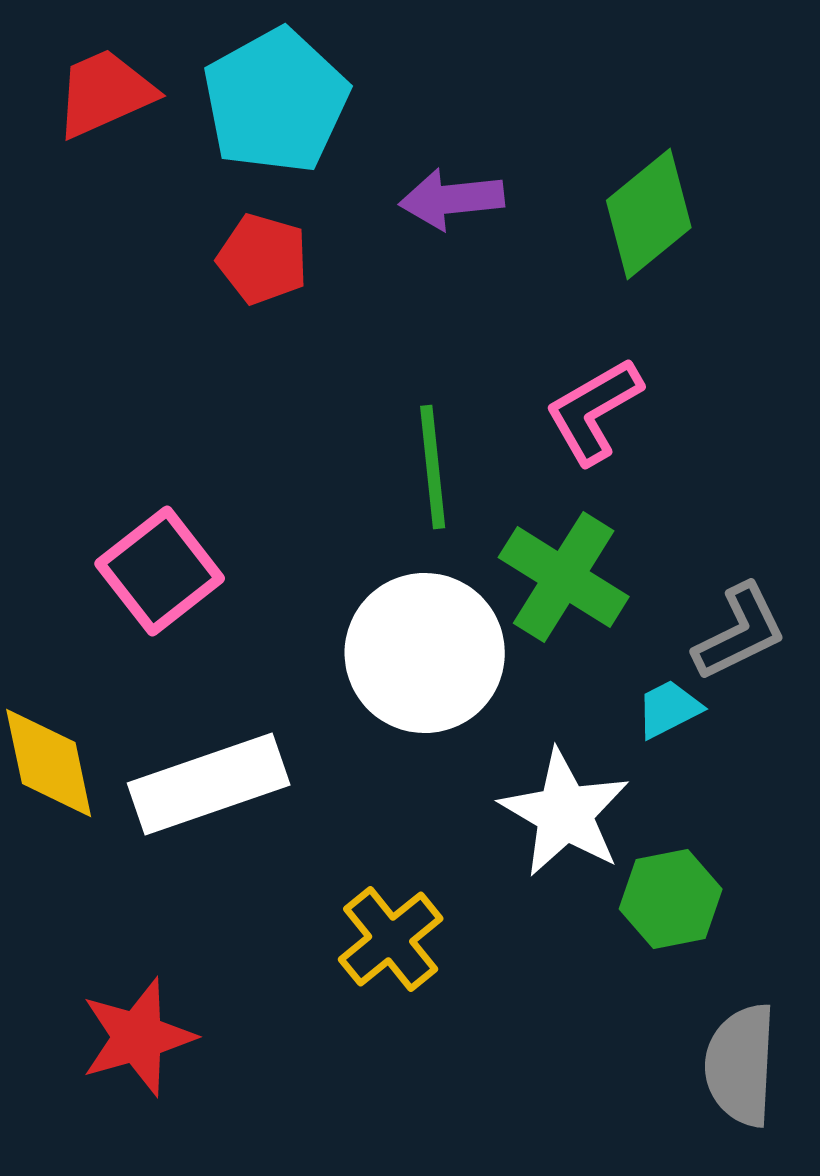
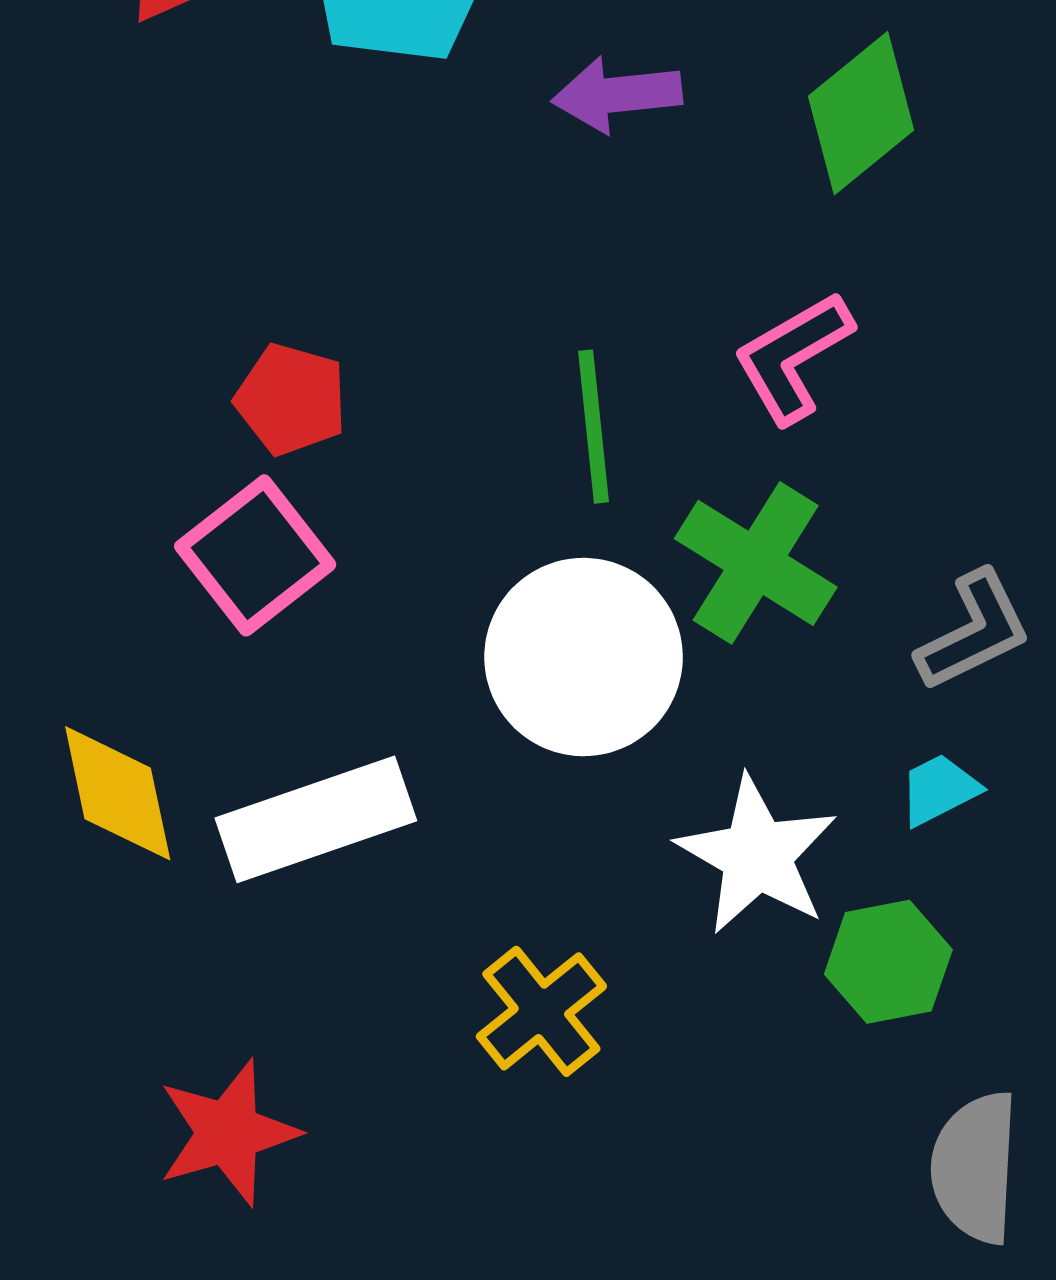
red pentagon: (263, 259) -> (291, 399), moved
cyan trapezoid: (669, 709) -> (939, 790), moved

